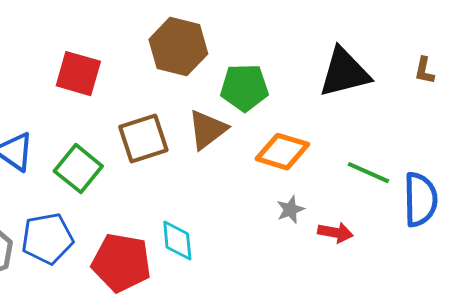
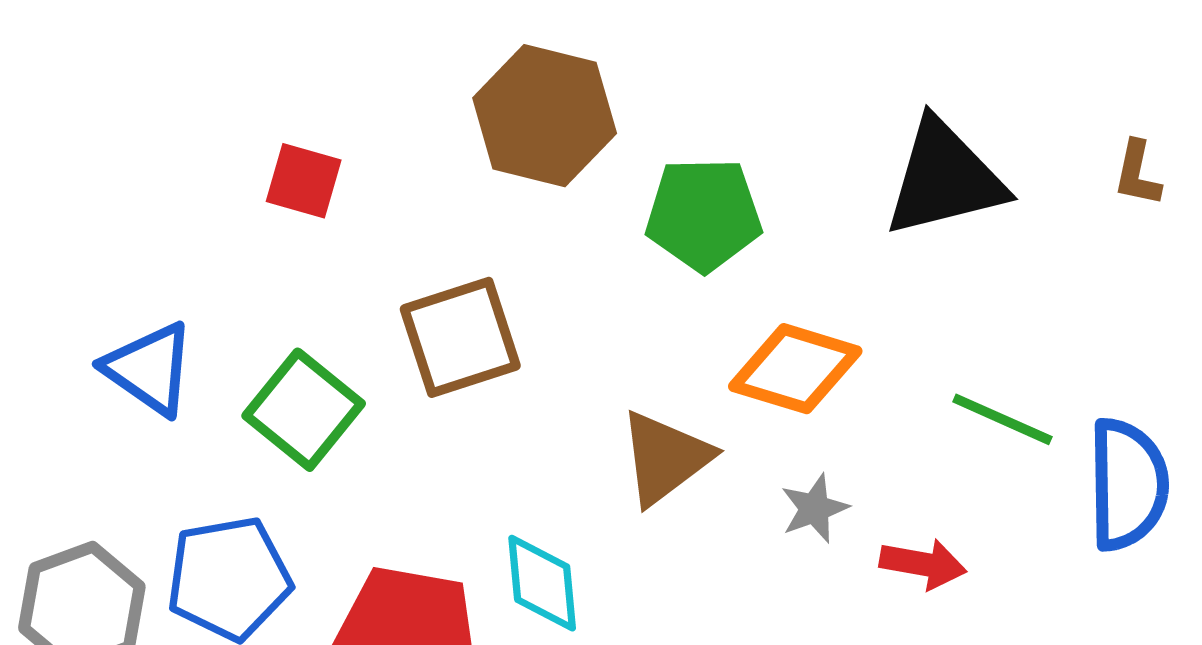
red square: (78, 74) -> (304, 181), size x0.7
brown triangle: (207, 130) -> (665, 458), moved

